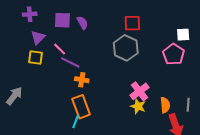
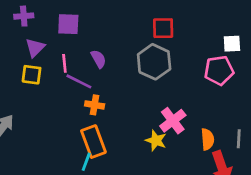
purple semicircle: (82, 23) -> (99, 59), moved
pink line: (60, 49) -> (64, 63), turned 40
pink pentagon: (174, 54) -> (219, 70), turned 30
yellow star: (138, 106) -> (156, 141), moved

